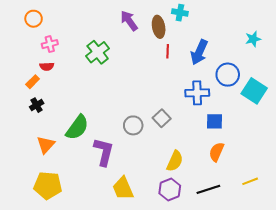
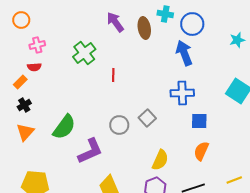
red line: (168, 51) -> (113, 75), moved
blue arrow: (199, 52) -> (184, 53), turned 135
blue circle: (228, 75) -> (192, 24), moved
orange triangle: (46, 145) -> (25, 132), moved
purple L-shape: (104, 152) -> (90, 151), turned 52

